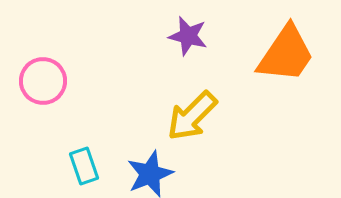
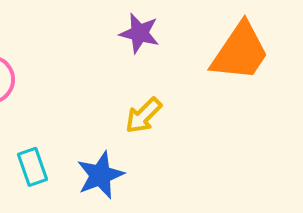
yellow arrow: (192, 116) -> (144, 115), size x0.7

